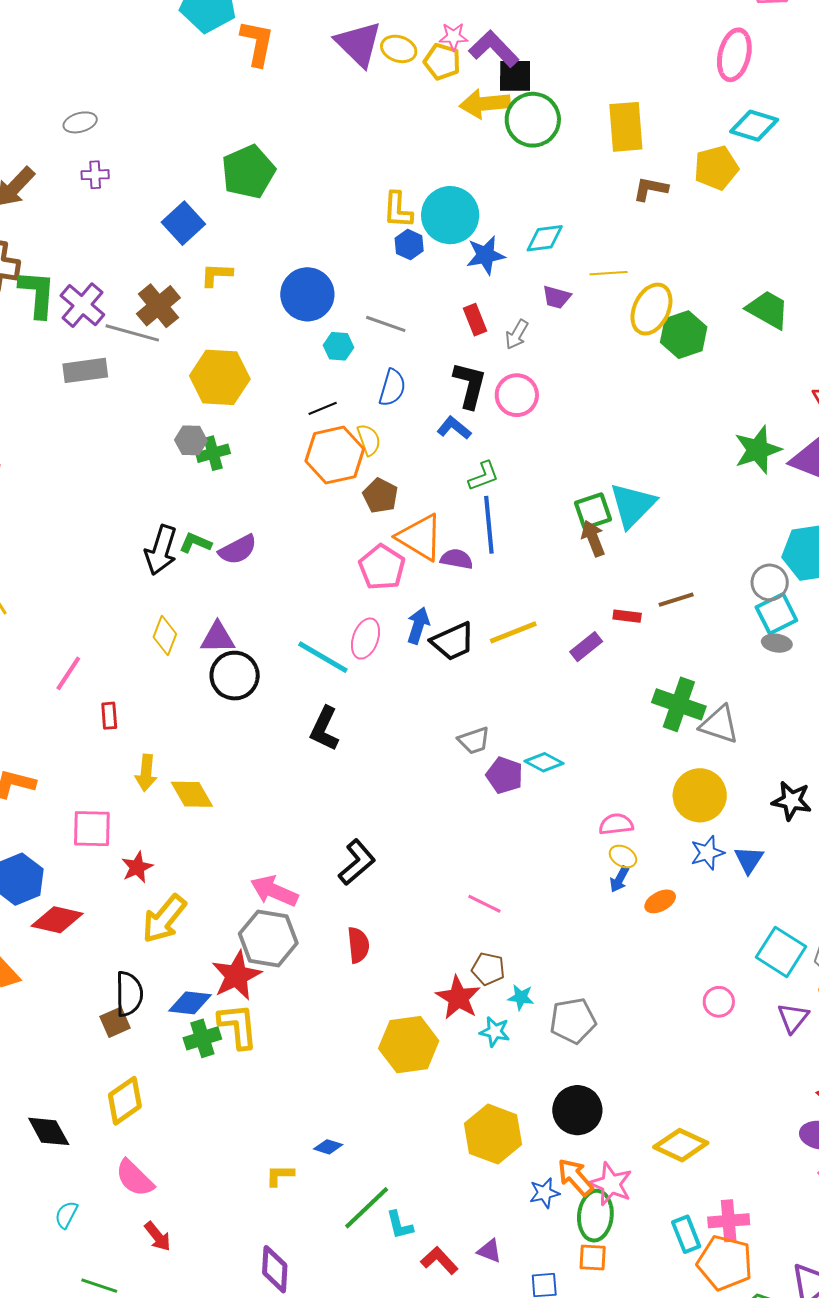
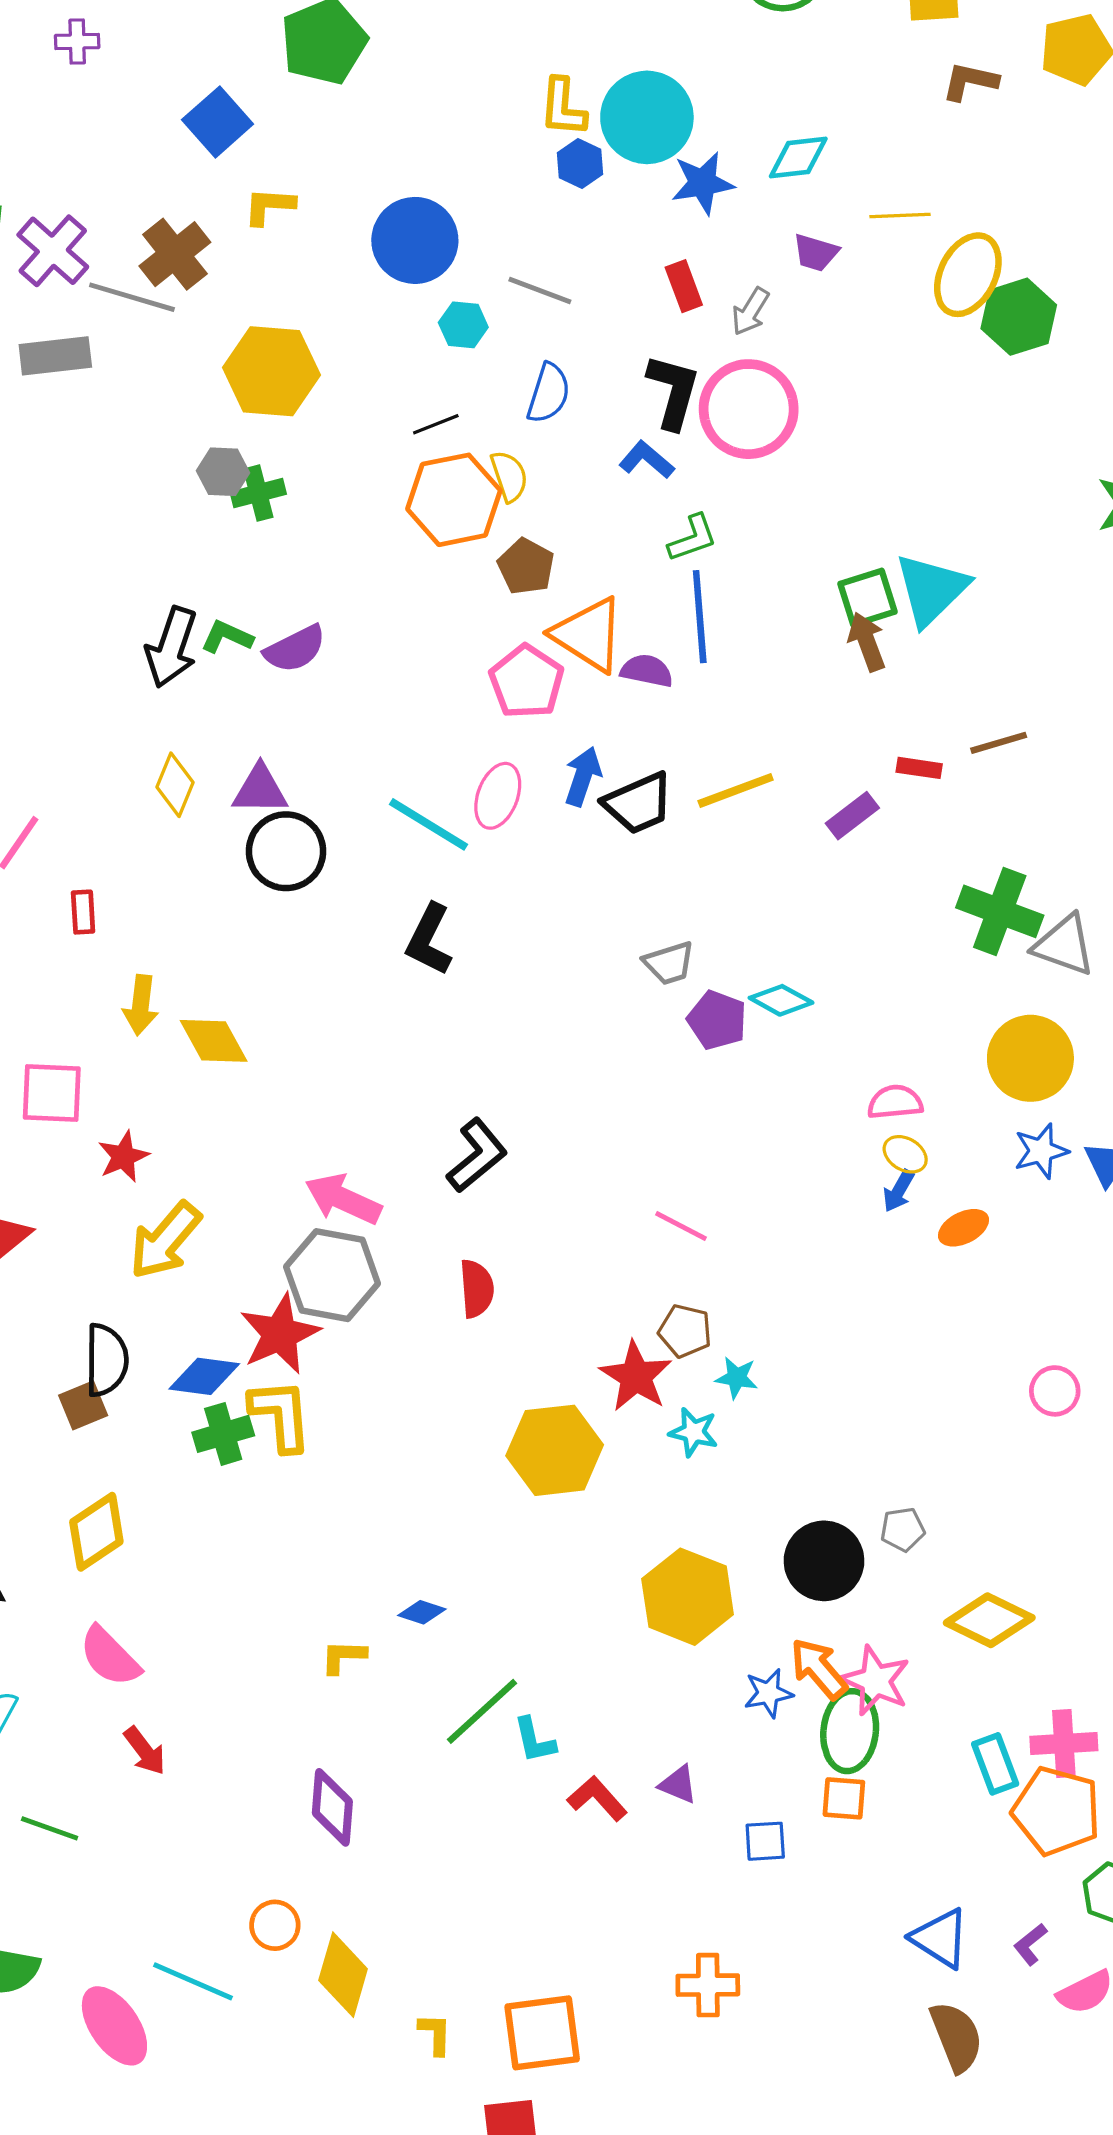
pink circle: (517, 395) -> (749, 409), size x1.4
gray pentagon: (573, 1021) -> (903, 1529), moved, size x0.6

